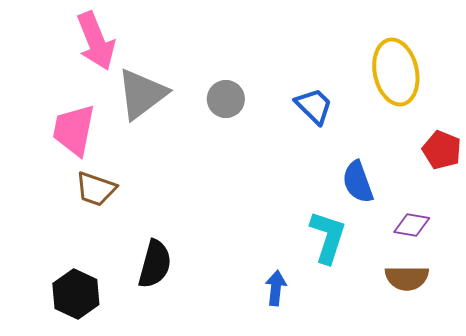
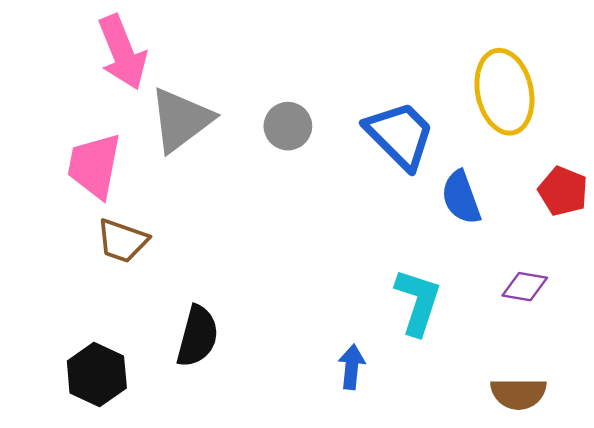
blue trapezoid: (314, 106) -> (400, 135), size x1.5
blue semicircle: (358, 182) -> (461, 197), moved
brown semicircle: (407, 278) -> (518, 394), moved

